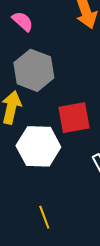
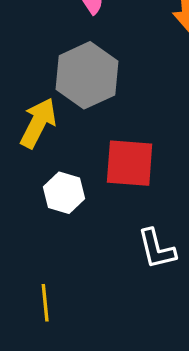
white hexagon: (38, 146) -> (64, 193), size x0.6

